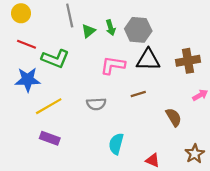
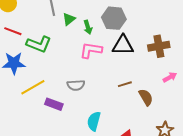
green arrow: (111, 28) -> (88, 27), moved
brown line: (138, 94) -> (125, 84), moved
purple rectangle: (50, 138) -> (54, 104), moved

